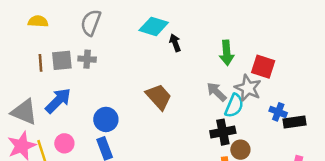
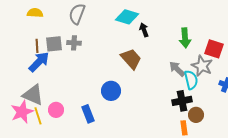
brown trapezoid: (159, 97) -> (131, 59), moved
blue arrow: (58, 101) -> (39, 62), moved
cyan semicircle: (234, 106) -> (191, 80), turned -36
gray triangle: (24, 112) -> (33, 95), moved
blue circle: (106, 119) -> (111, 91), moved

